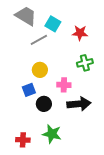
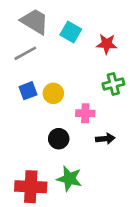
gray line: (39, 40) -> (25, 53), moved
blue square: (29, 90) -> (28, 91), moved
black arrow: (79, 104) -> (105, 139), size x0.6
red cross: (23, 140) -> (31, 187), size x1.6

